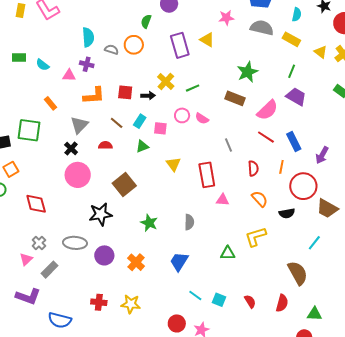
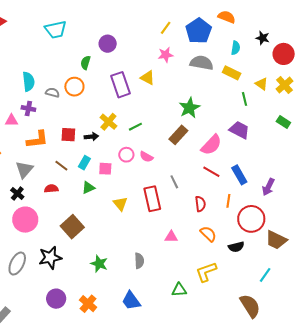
green line: (292, 71) -> (244, 99), moved, turned -32
brown rectangle: (235, 98) -> (178, 135), turned -66
red rectangle: (207, 175) -> (152, 199), moved
gray ellipse: (75, 243) -> (17, 264), moved, turned -65
blue trapezoid: (179, 262) -> (131, 301), turned -65

